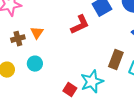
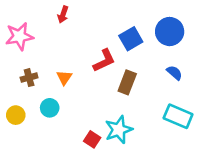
orange triangle: (37, 33) -> (64, 78), moved
brown rectangle: (116, 60) -> (127, 82), moved

